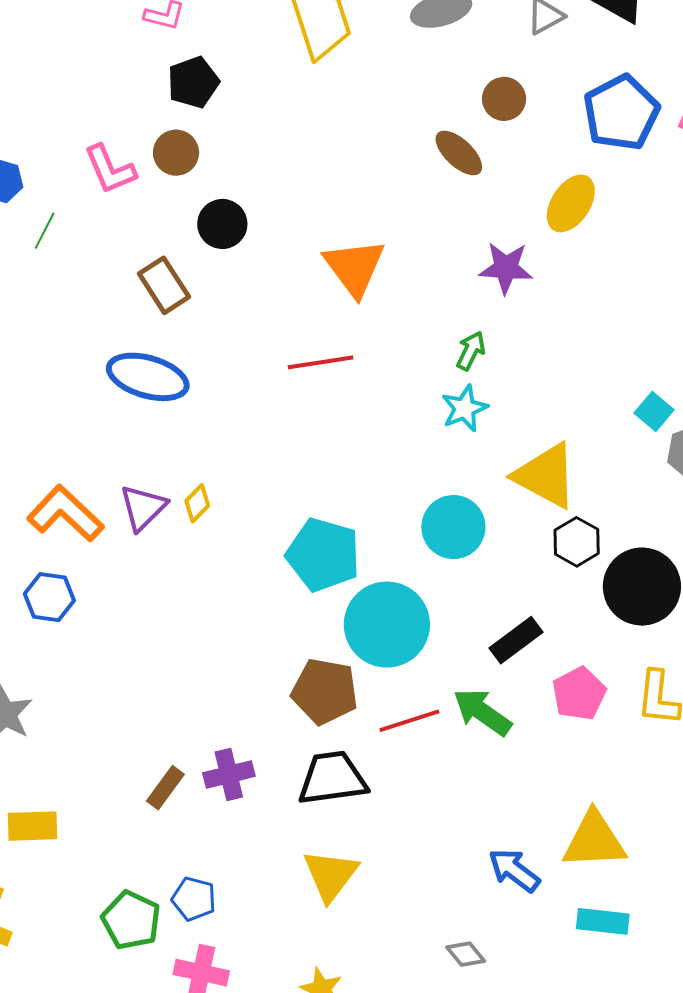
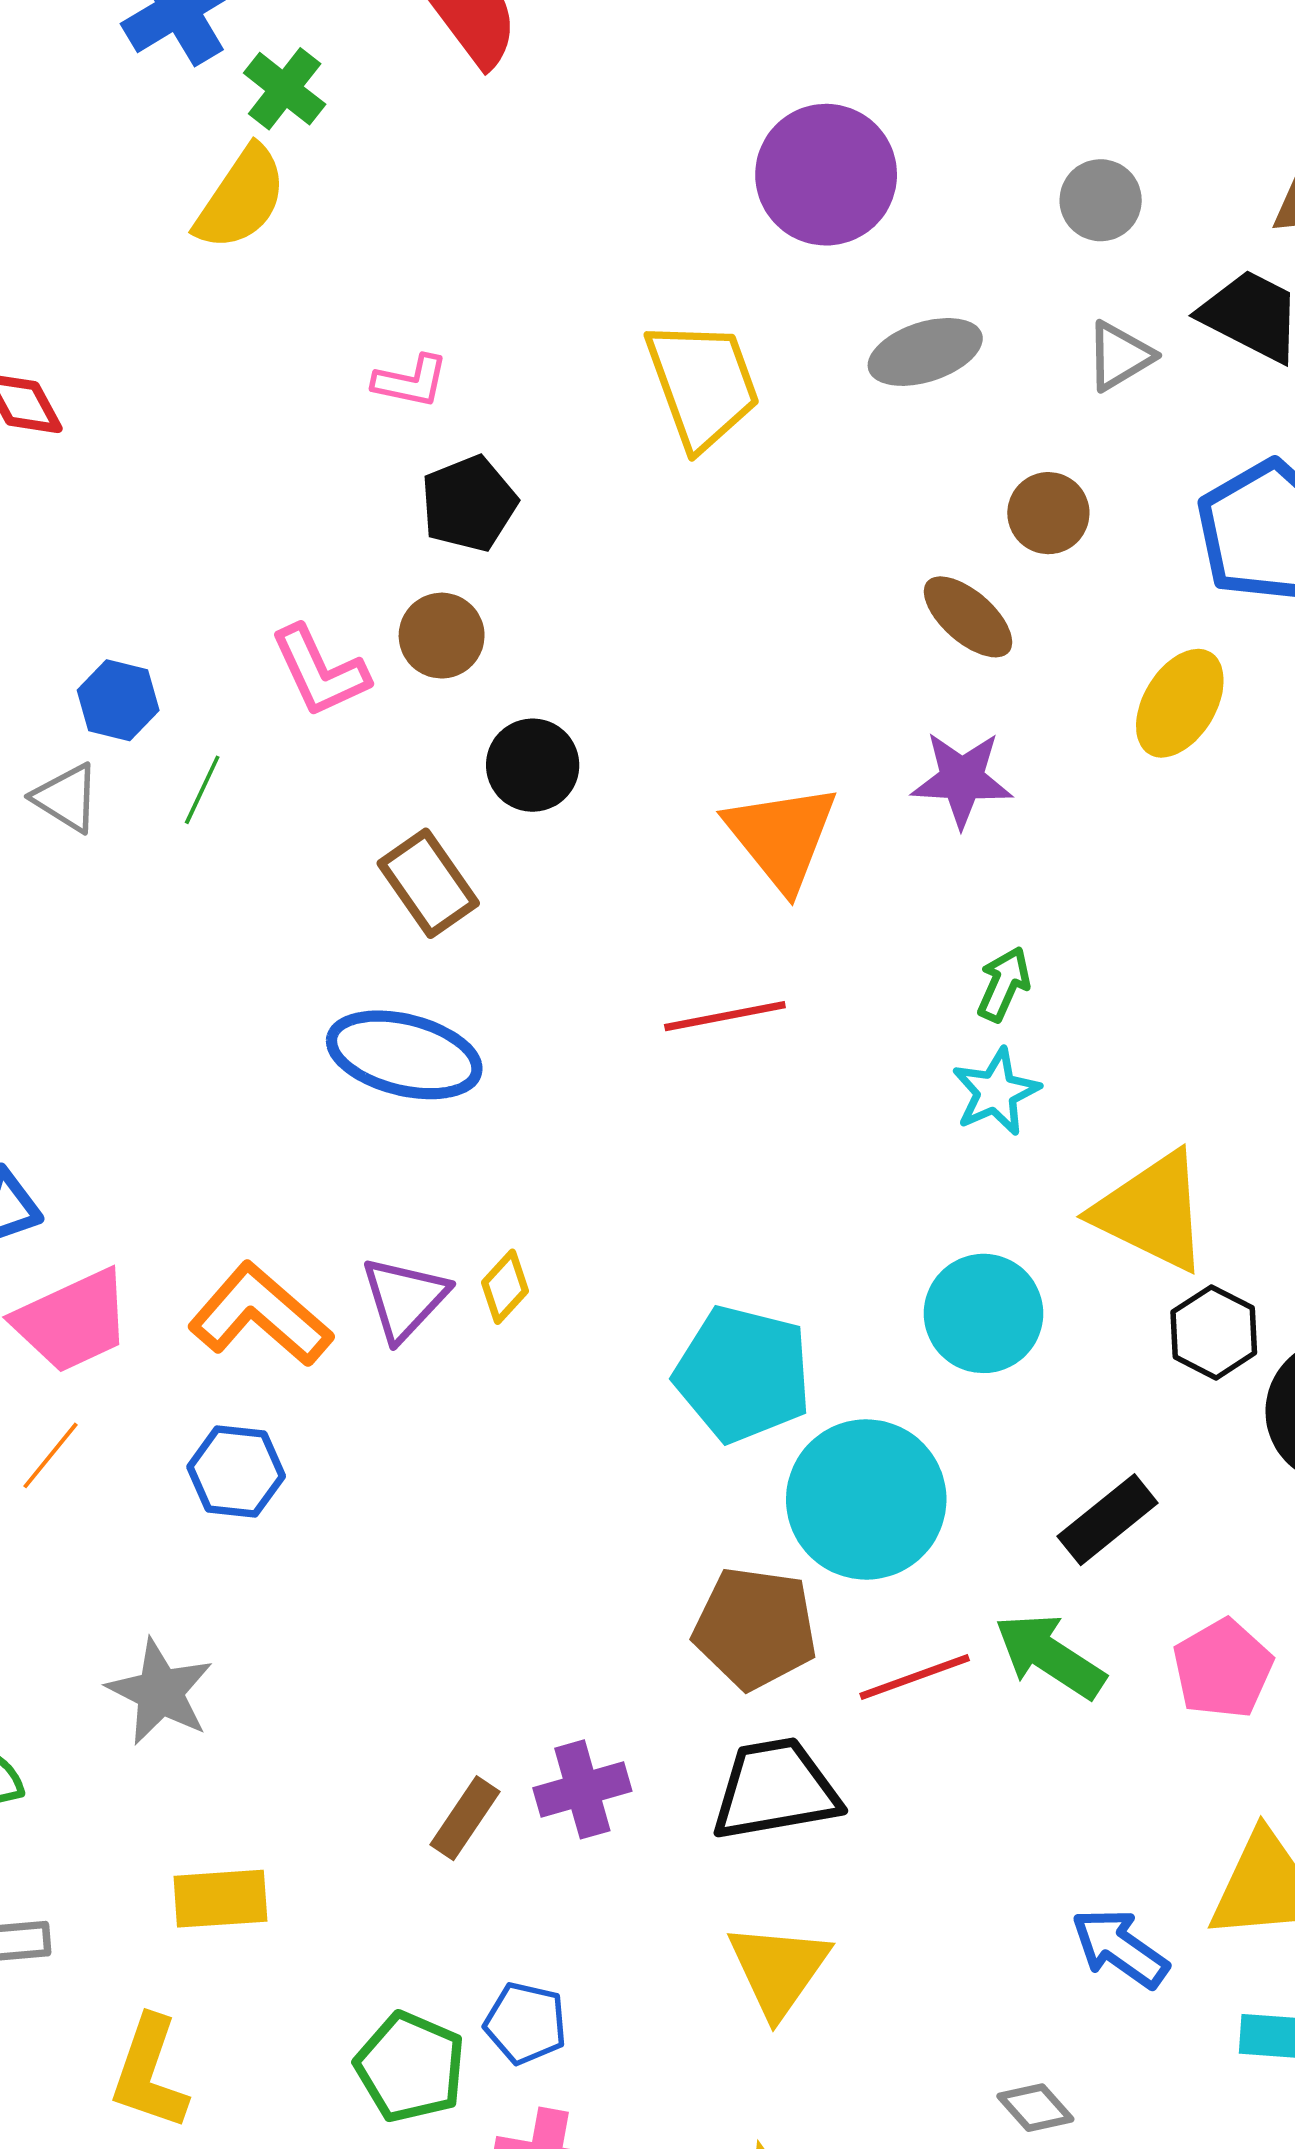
purple star: (506, 268) -> (962, 779), moved
pink pentagon: (579, 694) -> (1223, 1669), moved

